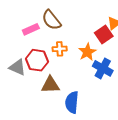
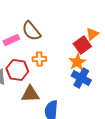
orange star: (87, 52) -> (77, 62), moved

